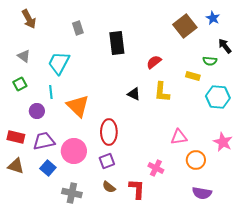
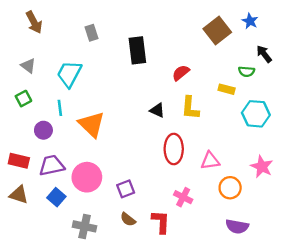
red ellipse: (109, 132) -> (174, 149), moved

